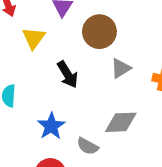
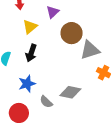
gray triangle: (121, 68) -> (90, 50), moved, size x1.5
black arrow: (68, 74) -> (31, 53), moved, turned 36

